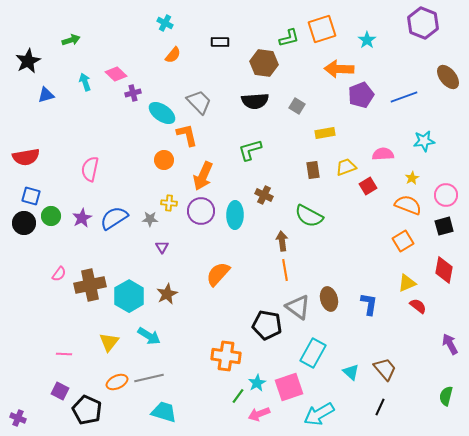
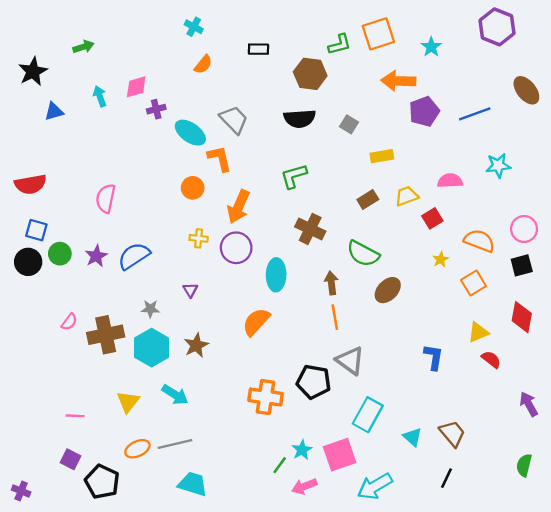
pink diamond: (116, 74) -> (136, 87), turned -60
brown rectangle: (313, 170) -> (368, 200), turned 66
yellow star: (412, 178) -> (441, 260), moved
brown cross: (264, 195) -> (310, 229), size x1.4
cyan ellipse: (235, 215) -> (276, 275), moved
gray star: (150, 219) -> (150, 309), moved
brown ellipse: (329, 299) -> (388, 290), moved, turned 60
orange cross: (226, 356) -> (266, 397), moved

